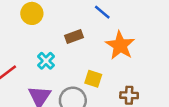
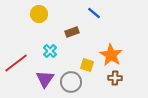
orange star: (120, 45) -> (111, 55), moved

